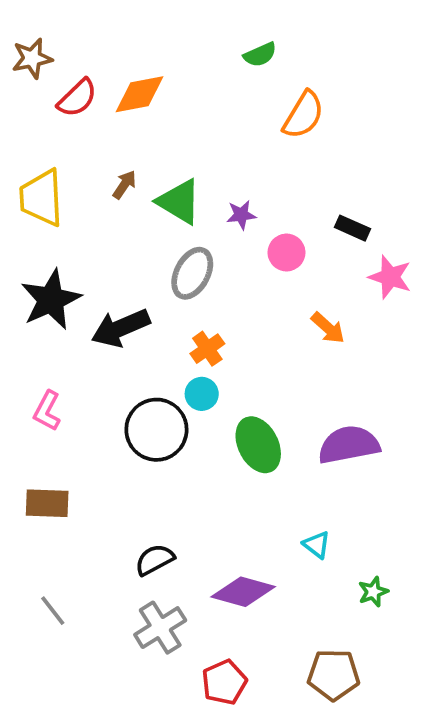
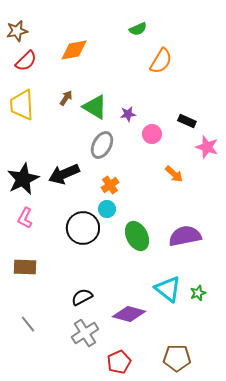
red semicircle: (77, 98) -> (26, 61), moved
black star: (51, 300) -> (23, 179), moved
cyan triangle: (317, 545) -> (168, 289), size x1.8
green star: (373, 592) -> (198, 293), moved

